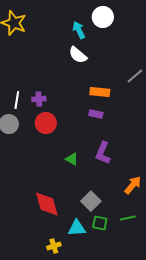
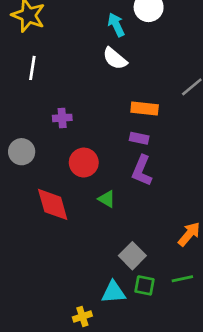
white line: (17, 100) -> (32, 68), moved
red circle: (46, 123) -> (84, 163), moved
purple L-shape: (103, 153) -> (142, 171), moved
red diamond: (47, 204) -> (53, 204), moved

